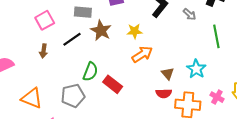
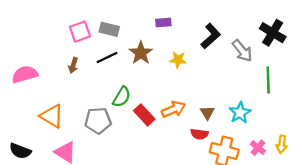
gray rectangle: (83, 12) -> (109, 29), moved
gray arrow: (190, 14) -> (242, 51), size x1.5
orange arrow: (142, 54) -> (174, 109), moved

